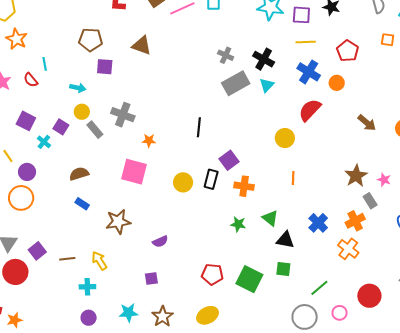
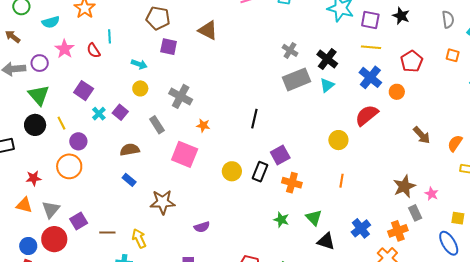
purple square: (61, 127) -> (120, 112), moved
gray rectangle: (95, 130) -> (157, 125), moved

